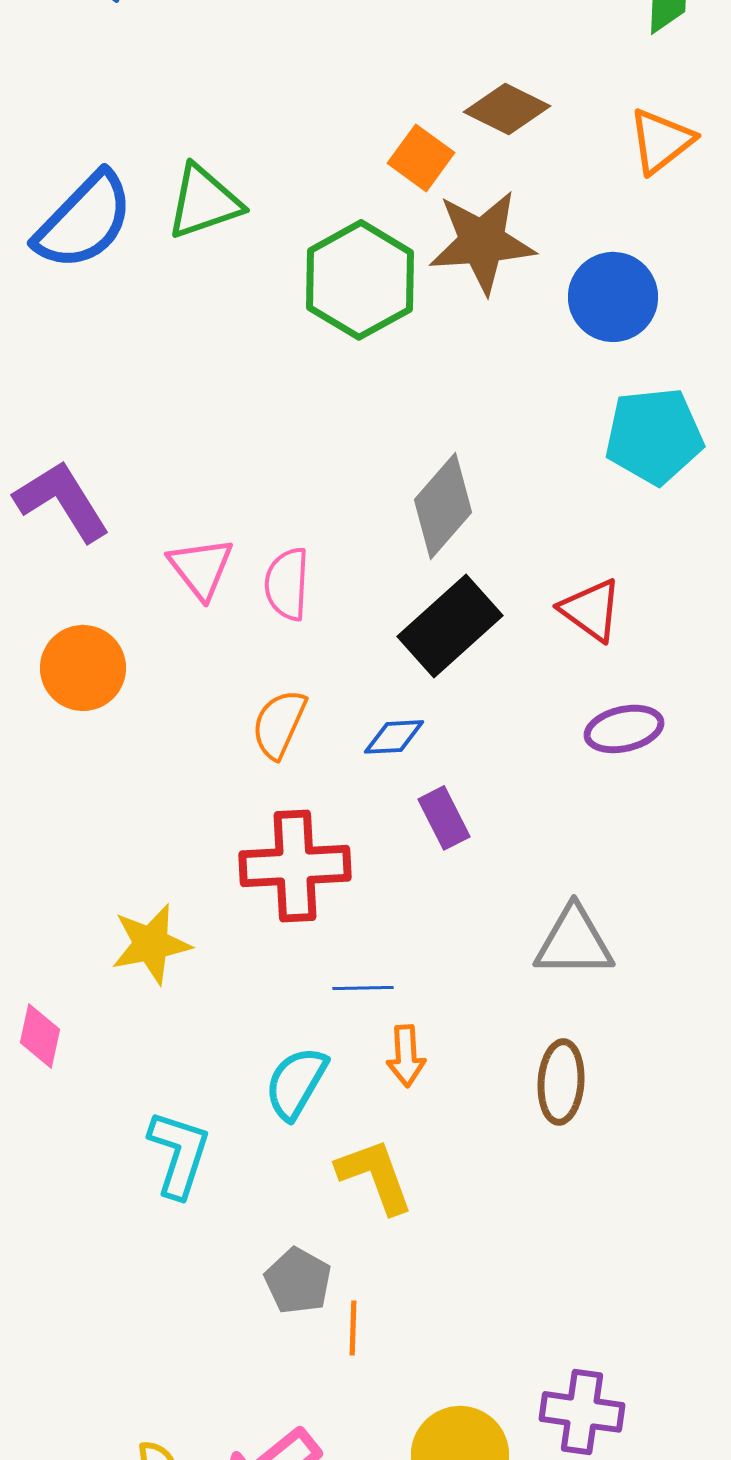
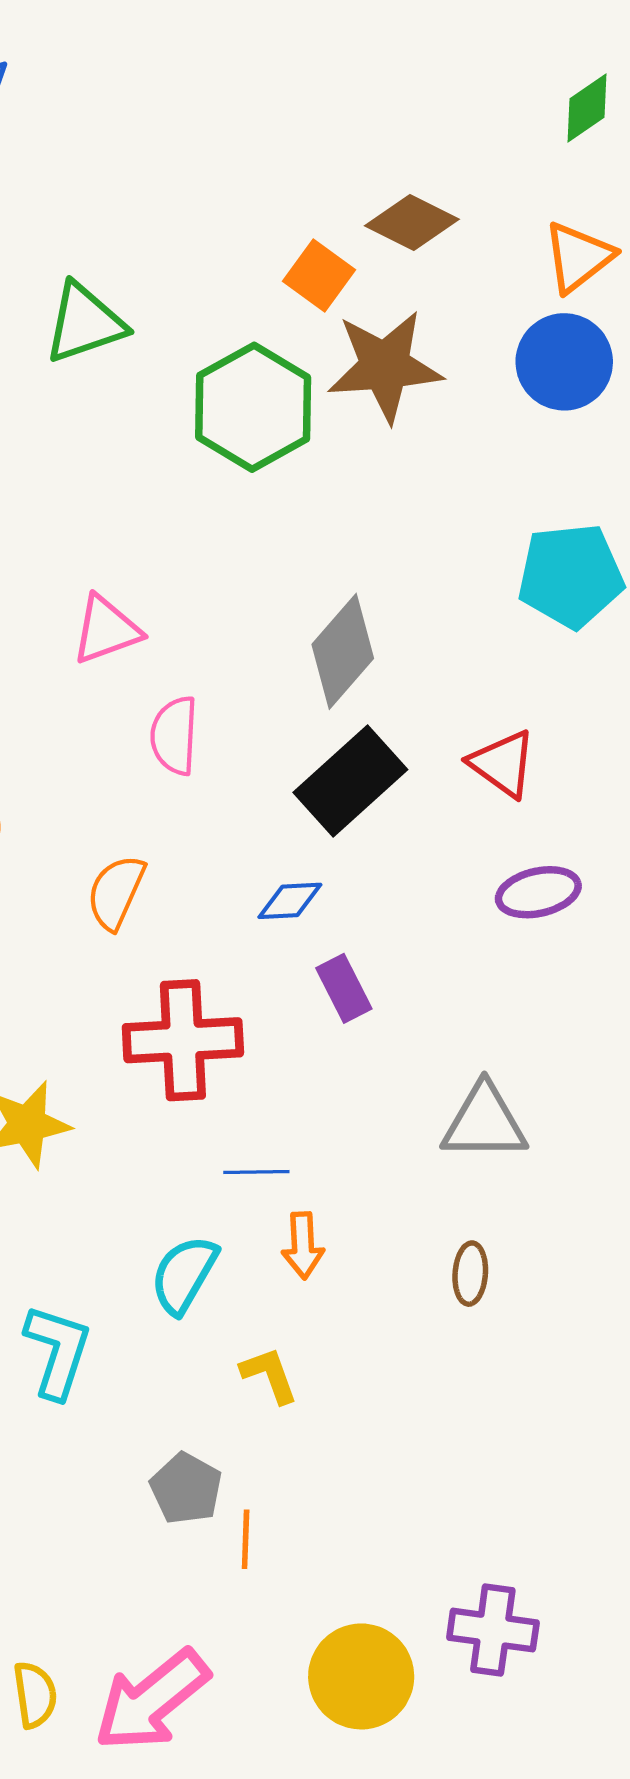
blue circle: (613, 297) -> (564, 362), moved
pink triangle: (201, 568) -> (106, 630), moved, turned 48
orange semicircle: (279, 724) -> (116, 892), moved
brown ellipse: (561, 1082) -> (470, 1274), size x0.7
yellow L-shape: (375, 1176) -> (269, 1375), size x0.7

